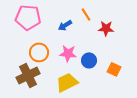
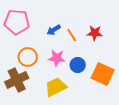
orange line: (86, 14) -> (72, 35), moved
orange square: (114, 69) -> (103, 74), size x1.6

